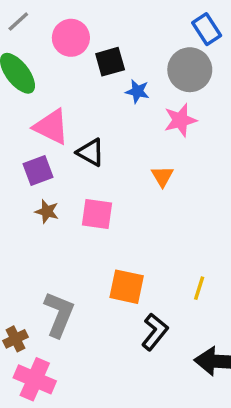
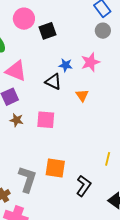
gray circle: (190, 70) -> (103, 31), moved, size x0.6
blue star: (137, 91) -> (66, 65), moved
black triangle: (91, 152) -> (53, 82), moved
orange square: (127, 287) -> (55, 168), moved

